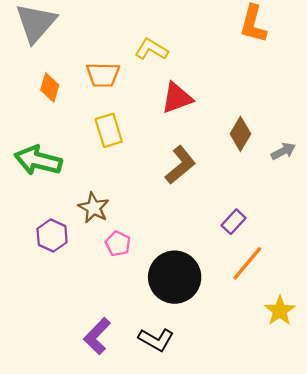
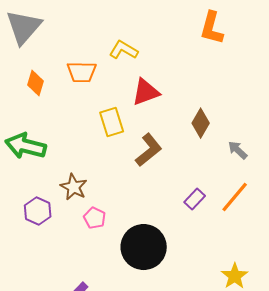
yellow rectangle: (109, 130) -> (112, 122), moved
gray arrow: (283, 151) -> (238, 150), moved, turned -110
orange line: (247, 263) -> (235, 197), moved

